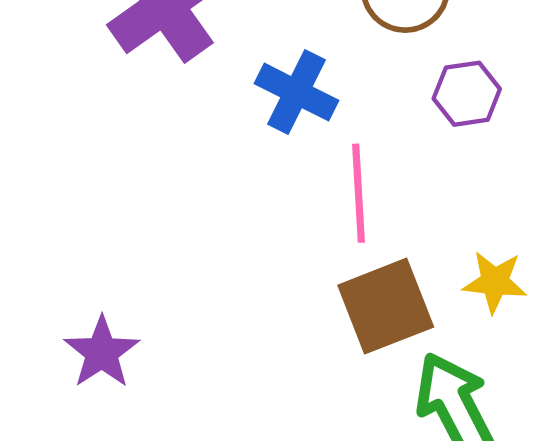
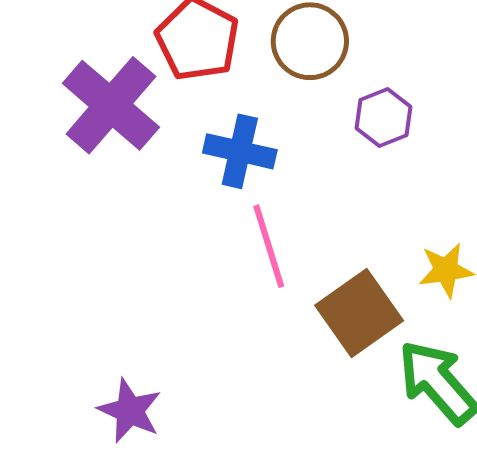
pink line: (358, 193) -> (269, 246), moved

